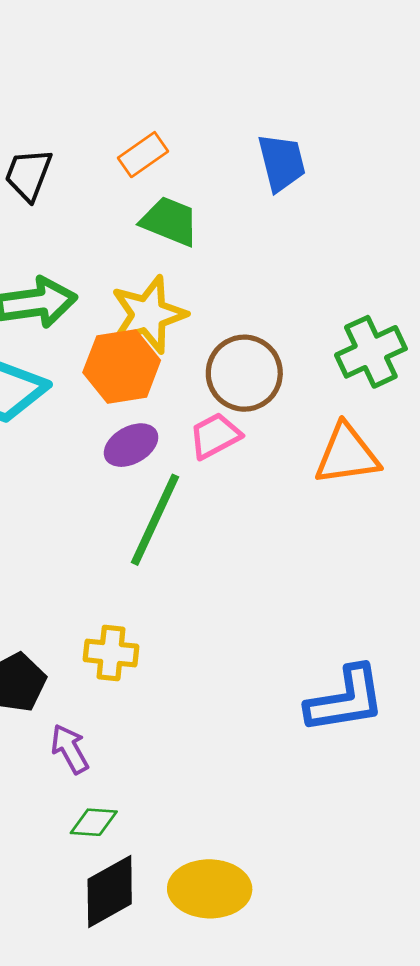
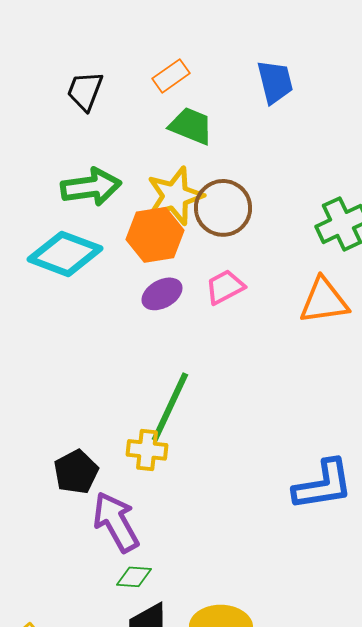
brown circle: (244, 373) -> (223, 208), moved
green line: (155, 520) -> (170, 407), moved
purple arrow: (70, 749) -> (116, 522), size x1.6

